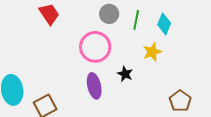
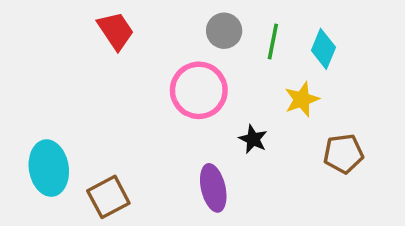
purple ellipse: (94, 86) -> (213, 188), moved
brown pentagon: (180, 101) -> (343, 154), moved, turned 30

